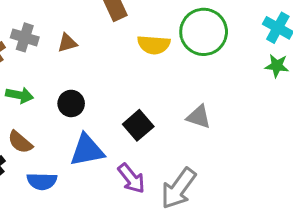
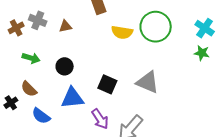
gray triangle: (199, 117) -> (148, 82), size x1.4
black square: (138, 125) -> (107, 84), turned -30
blue semicircle: (42, 181) -> (41, 116), turned 30

